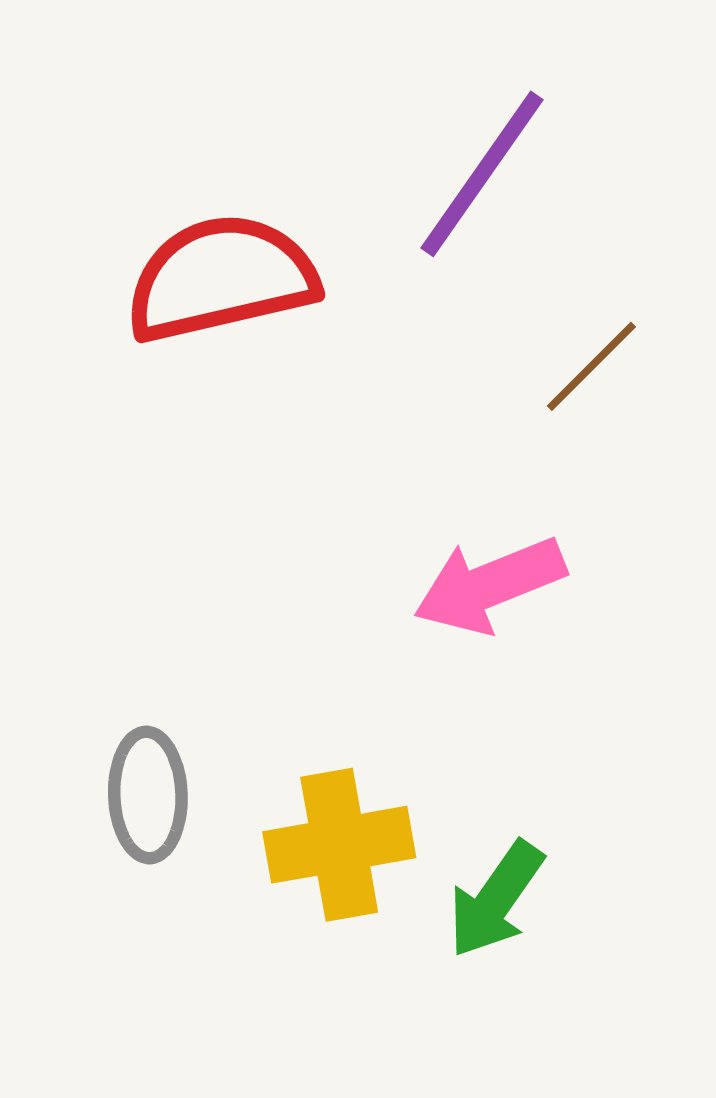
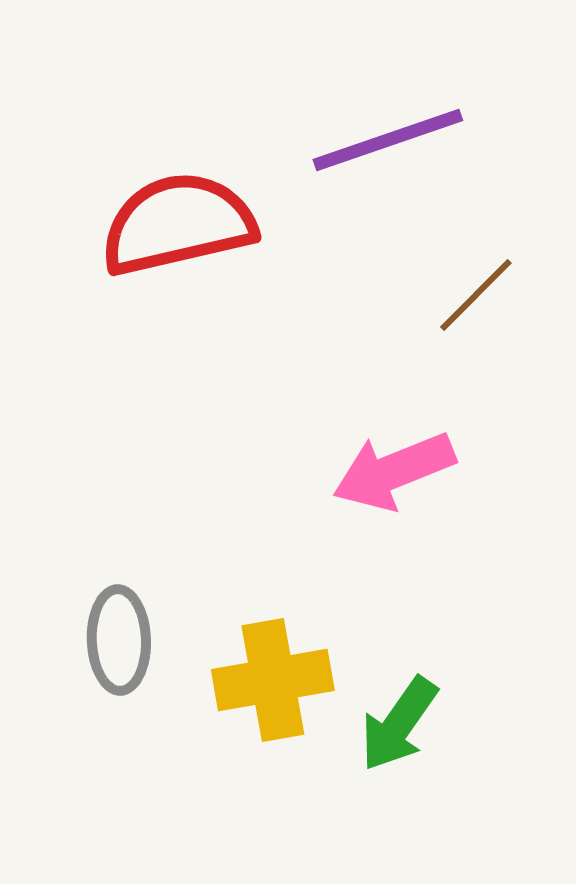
purple line: (482, 174) -> (388, 140), turned 36

